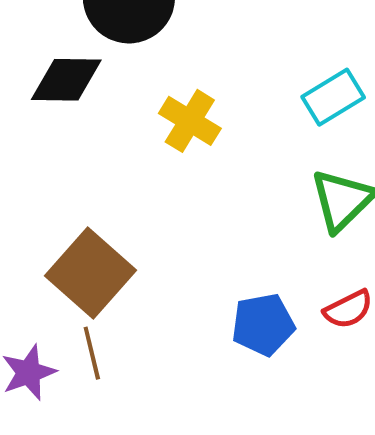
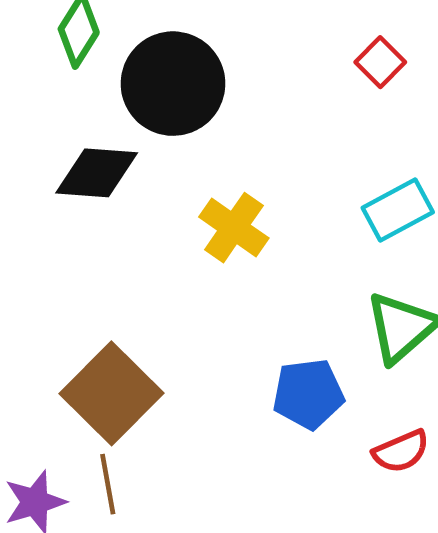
blue pentagon: (263, 325) -> (308, 394), moved

